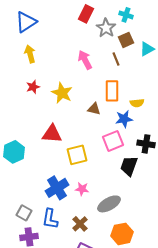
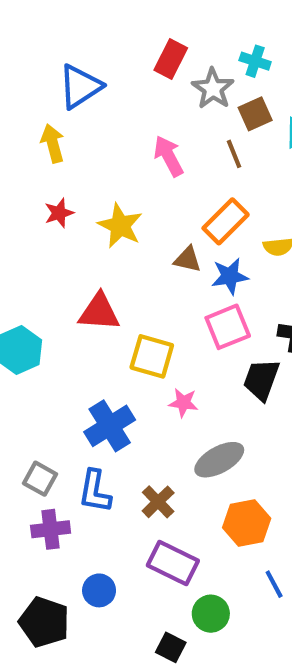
blue triangle: (26, 22) -> (80, 86), moved
orange rectangle: (112, 91) -> (226, 221), turned 45
blue star: (124, 119) -> (230, 276), moved
yellow square: (77, 155) -> (152, 356), turned 30
pink star: (82, 189) -> (183, 403), moved

